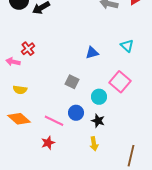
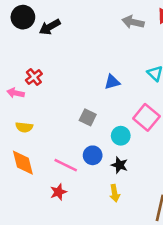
orange diamond: (19, 119) -> (23, 163), turned 35

